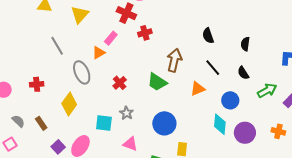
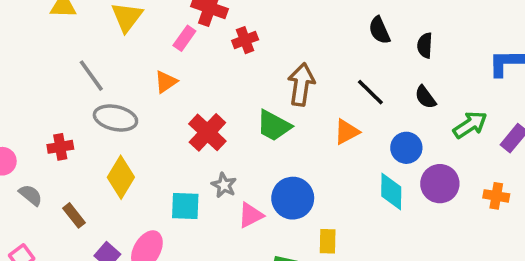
black semicircle: (208, 36) -> (379, 30), moved
pink rectangle: (111, 38) -> (184, 38), moved
gray ellipse: (82, 72) -> (115, 118), moved, turned -50
red cross: (120, 83) -> (207, 132), size x1.5
gray semicircle: (18, 121) -> (31, 195), moved
purple circle: (245, 133) -> (440, 184), moved
pink triangle: (130, 144) -> (251, 215), moved, turned -42

